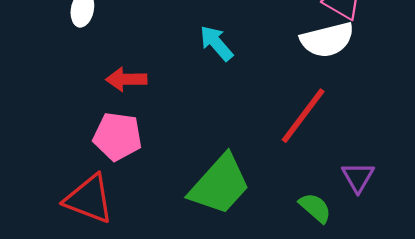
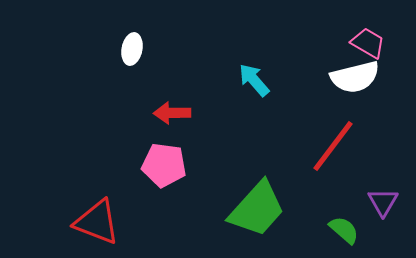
red triangle: (89, 199) -> (97, 222), moved

